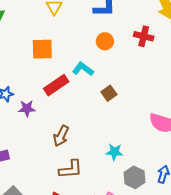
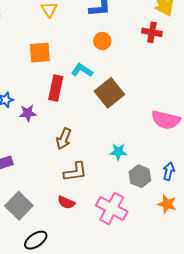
red cross: (144, 36) -> (152, 32), moved
red rectangle: (56, 85) -> (56, 88), turned -40
brown square: (109, 93) -> (109, 93), size x1.8

